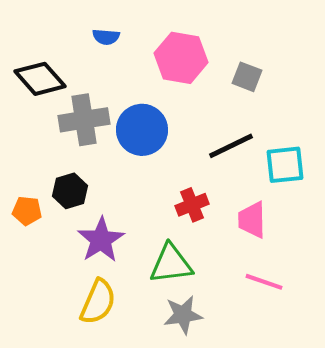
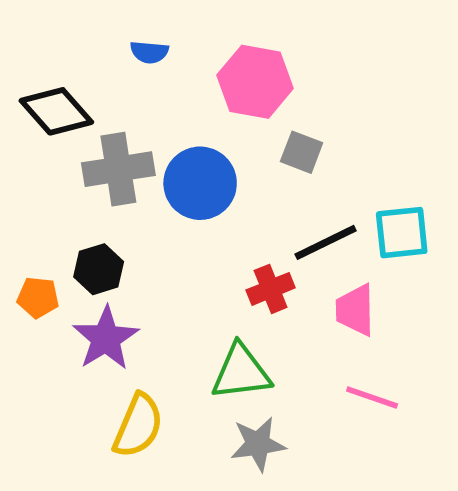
gray square: (247, 77) -> (302, 152), moved
black line: (231, 146) -> (326, 242), moved
purple star: (101, 240) -> (106, 338), moved

